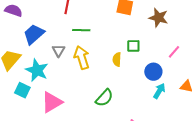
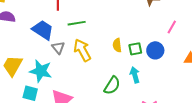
blue trapezoid: (34, 34) -> (43, 30), moved, turned 85
green square: (133, 46) -> (135, 49), moved
cyan arrow: (159, 91) -> (135, 75), moved, turned -35

